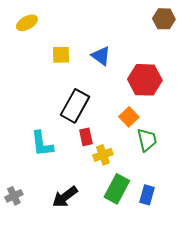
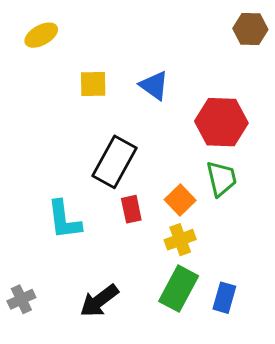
orange square: (129, 117) -> (180, 200), moved
green trapezoid: (147, 140) -> (221, 179), moved
yellow cross: (103, 155) -> (180, 240), moved

